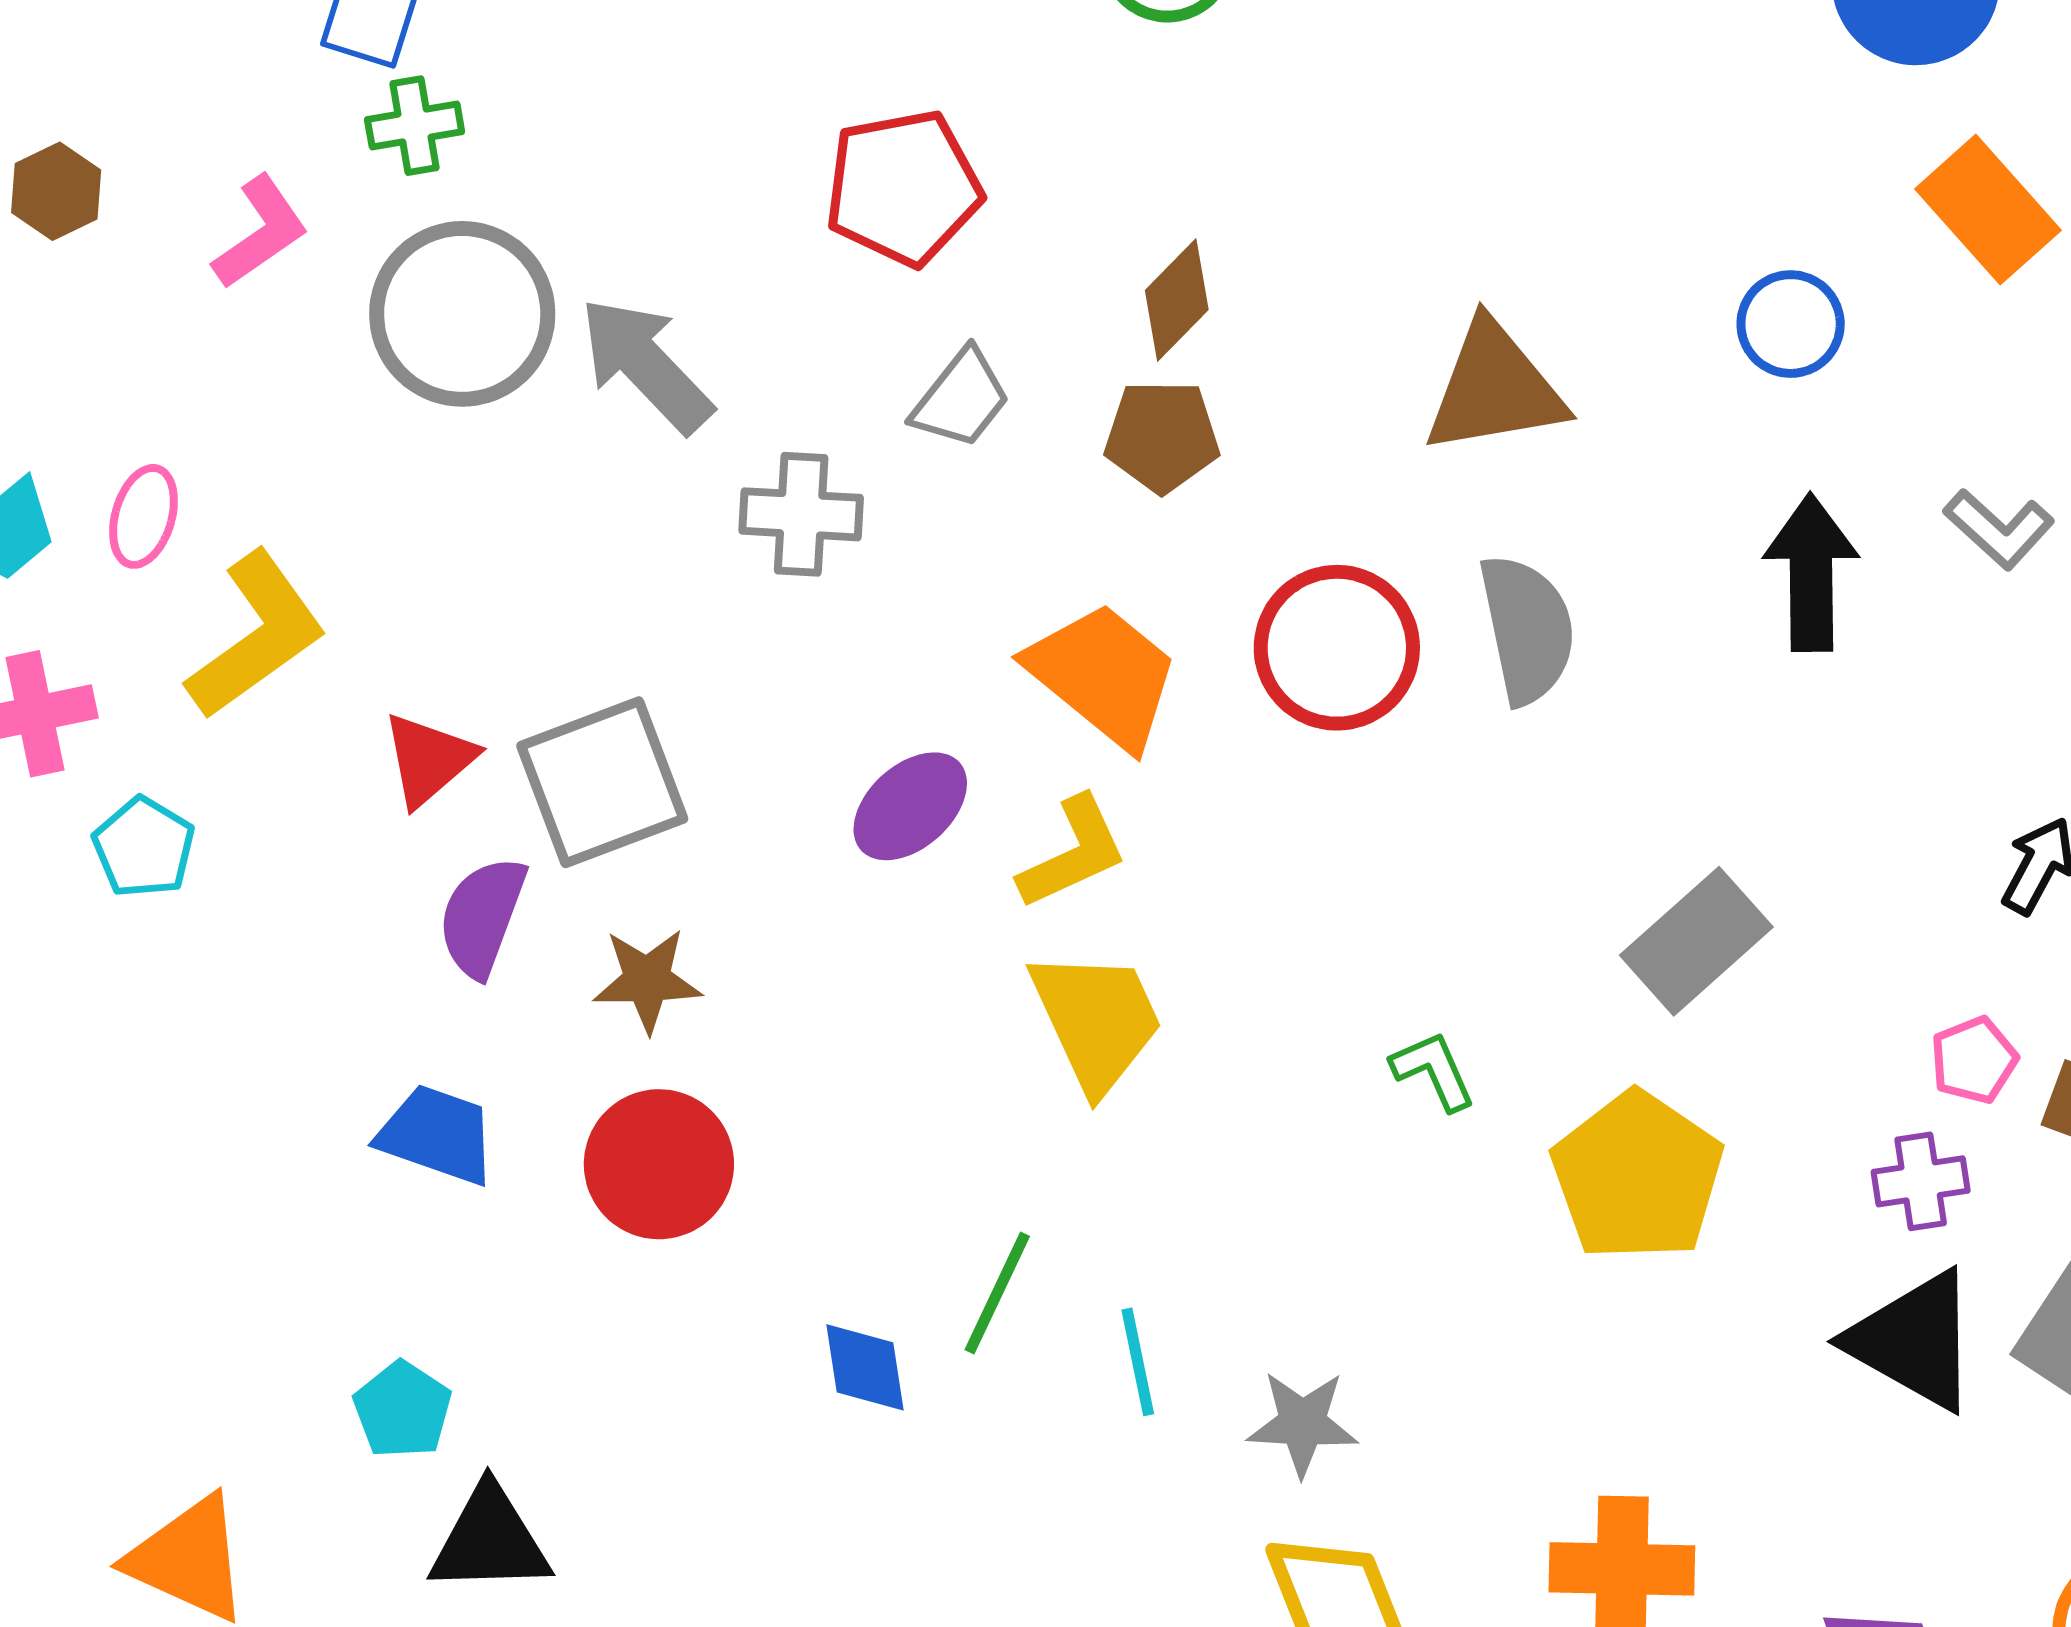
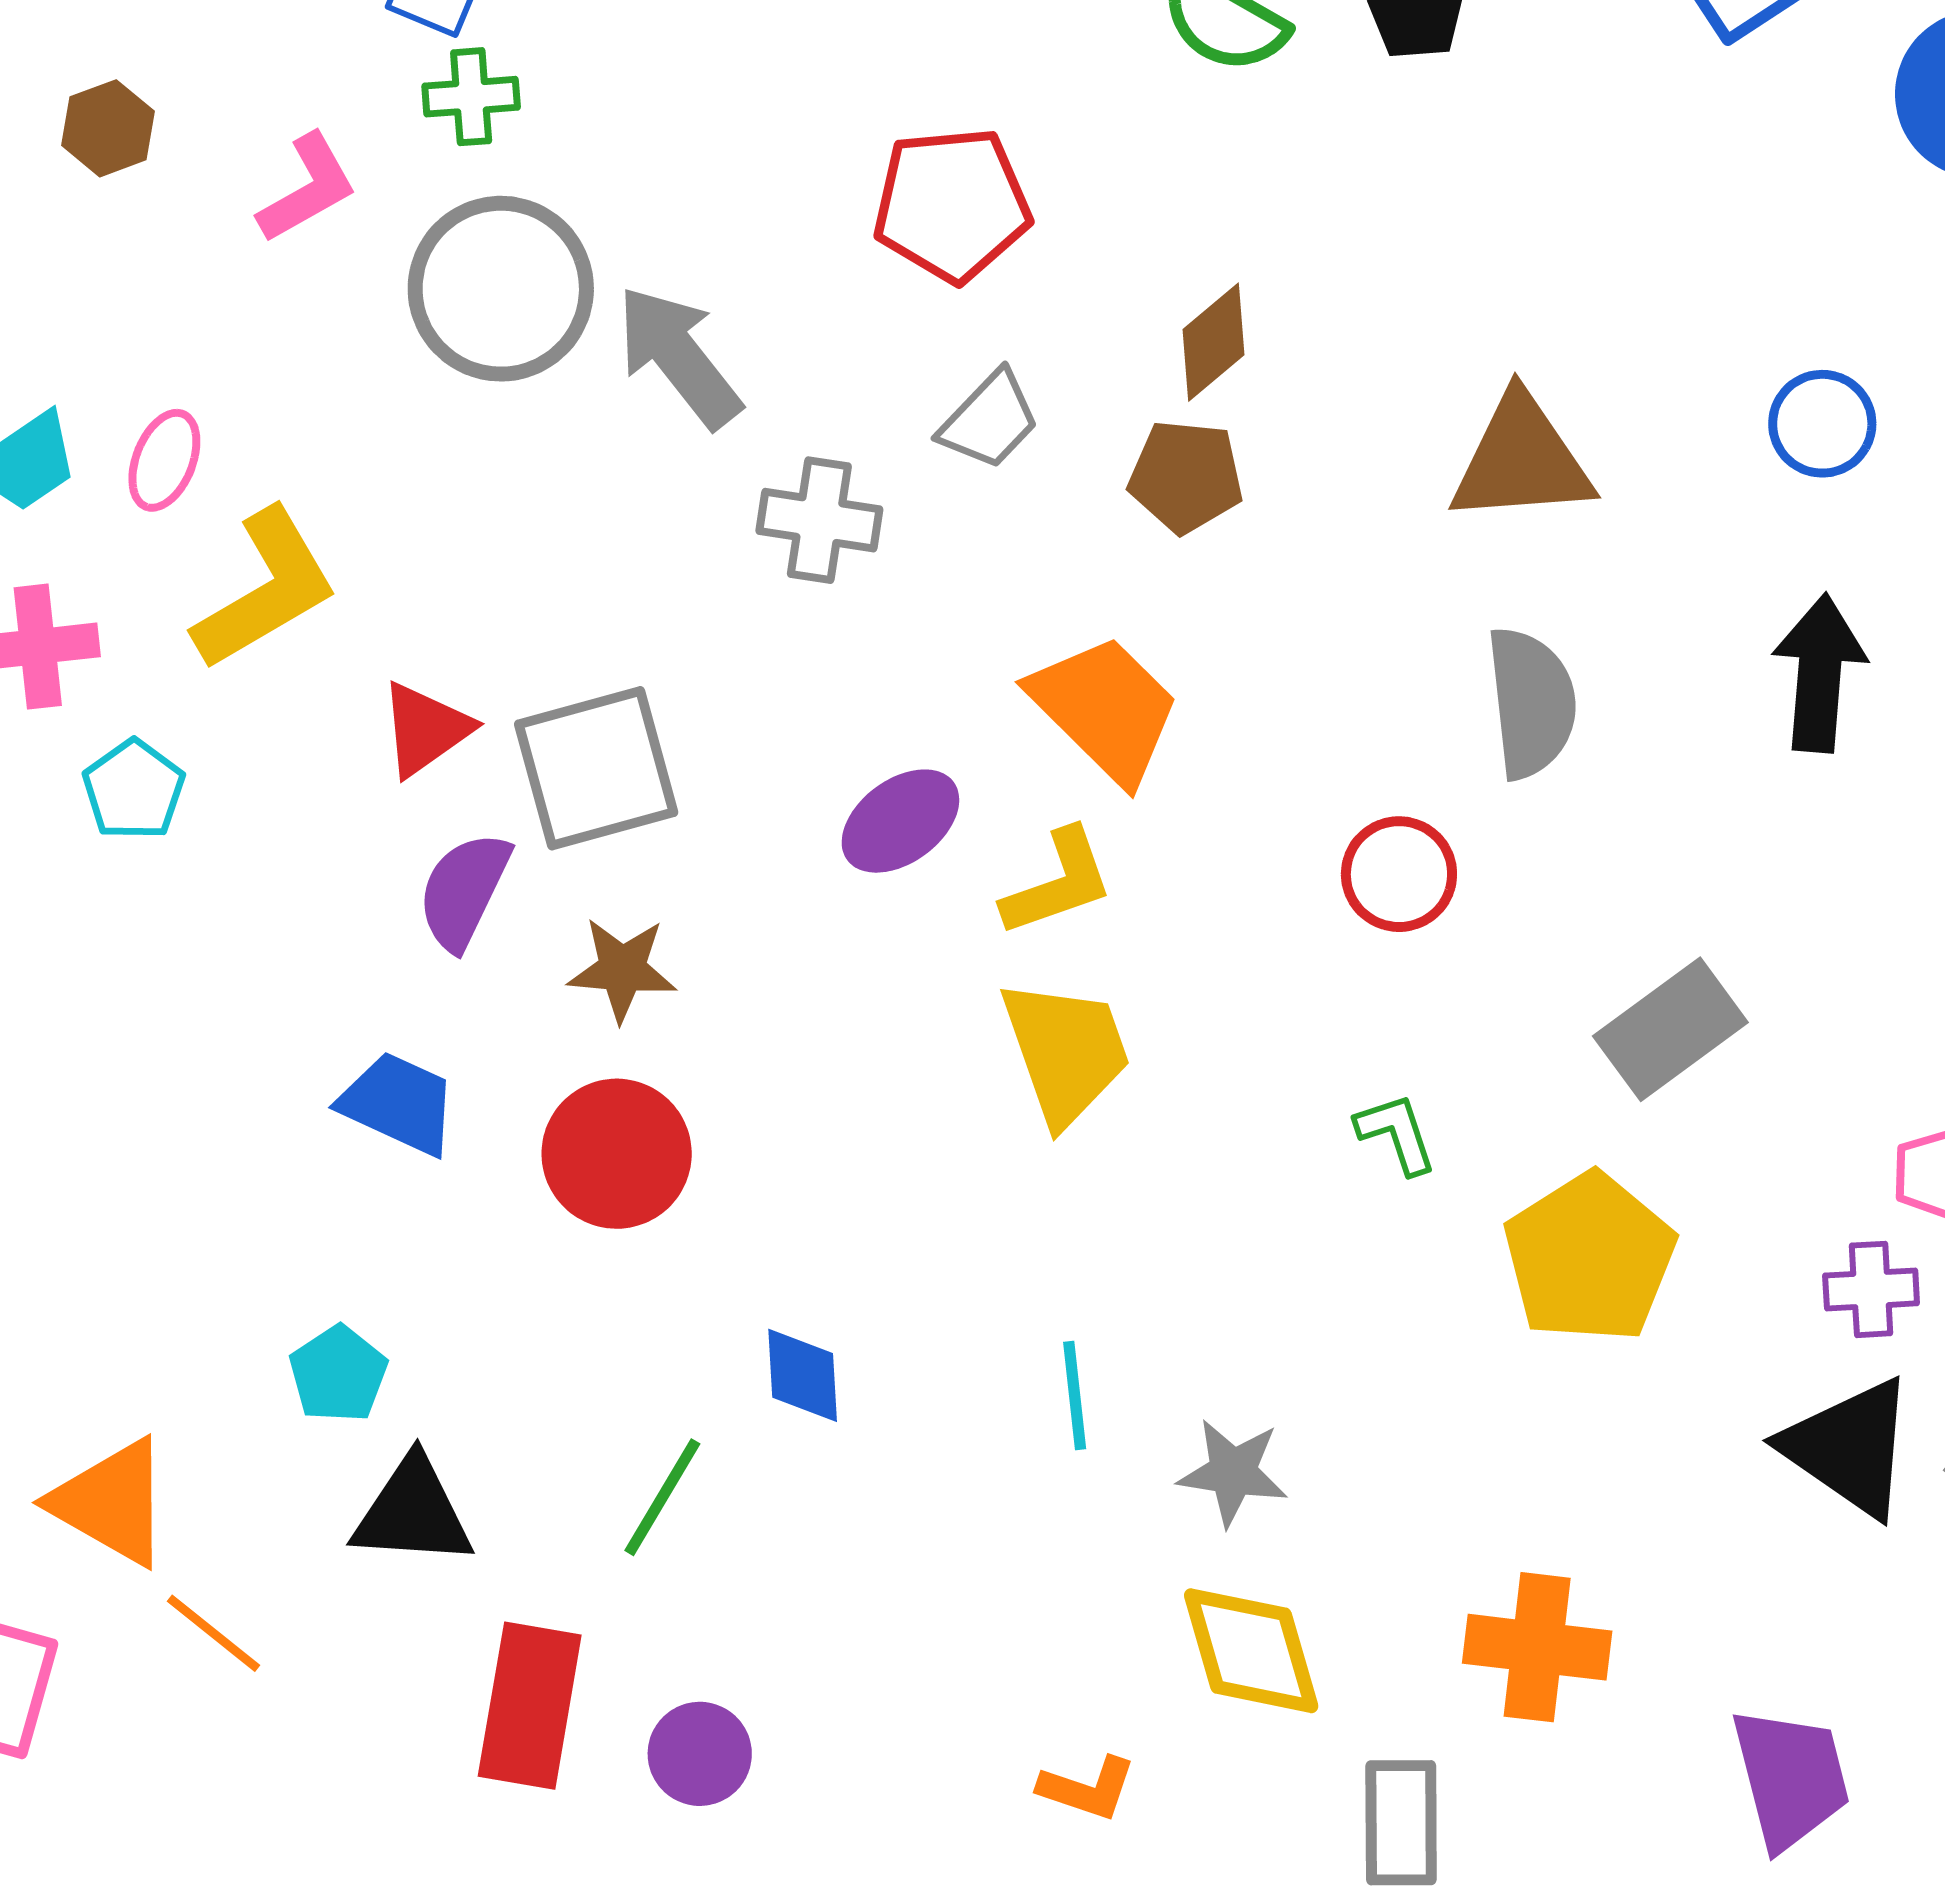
red circle: (1337, 648) -> (1399, 874), moved, size x0.7
green line: (997, 1293) -> (662, 1497), moved

